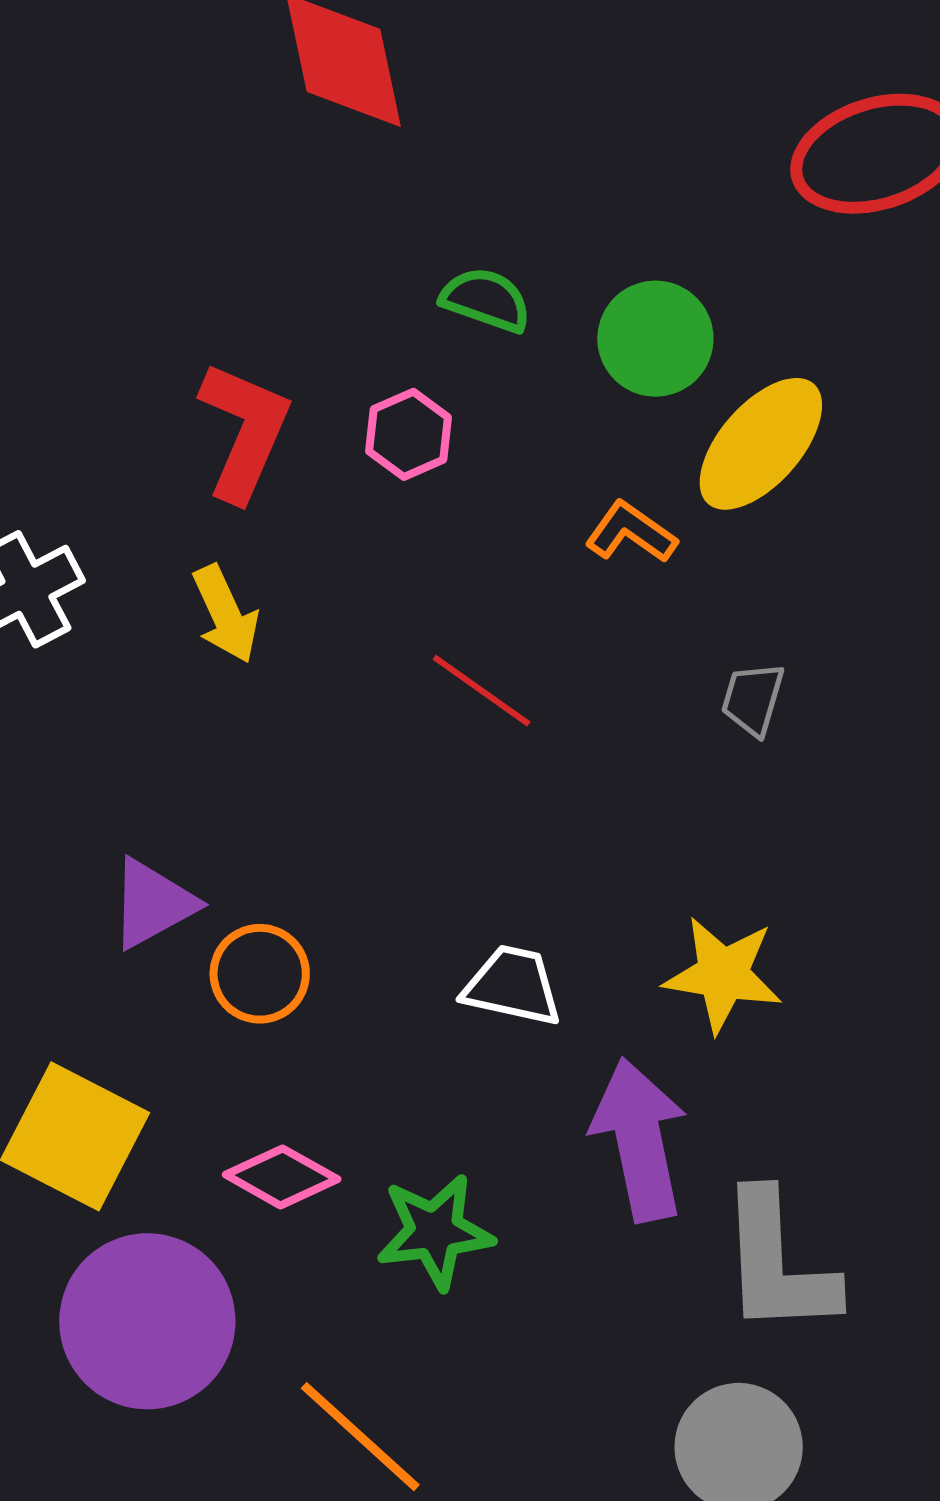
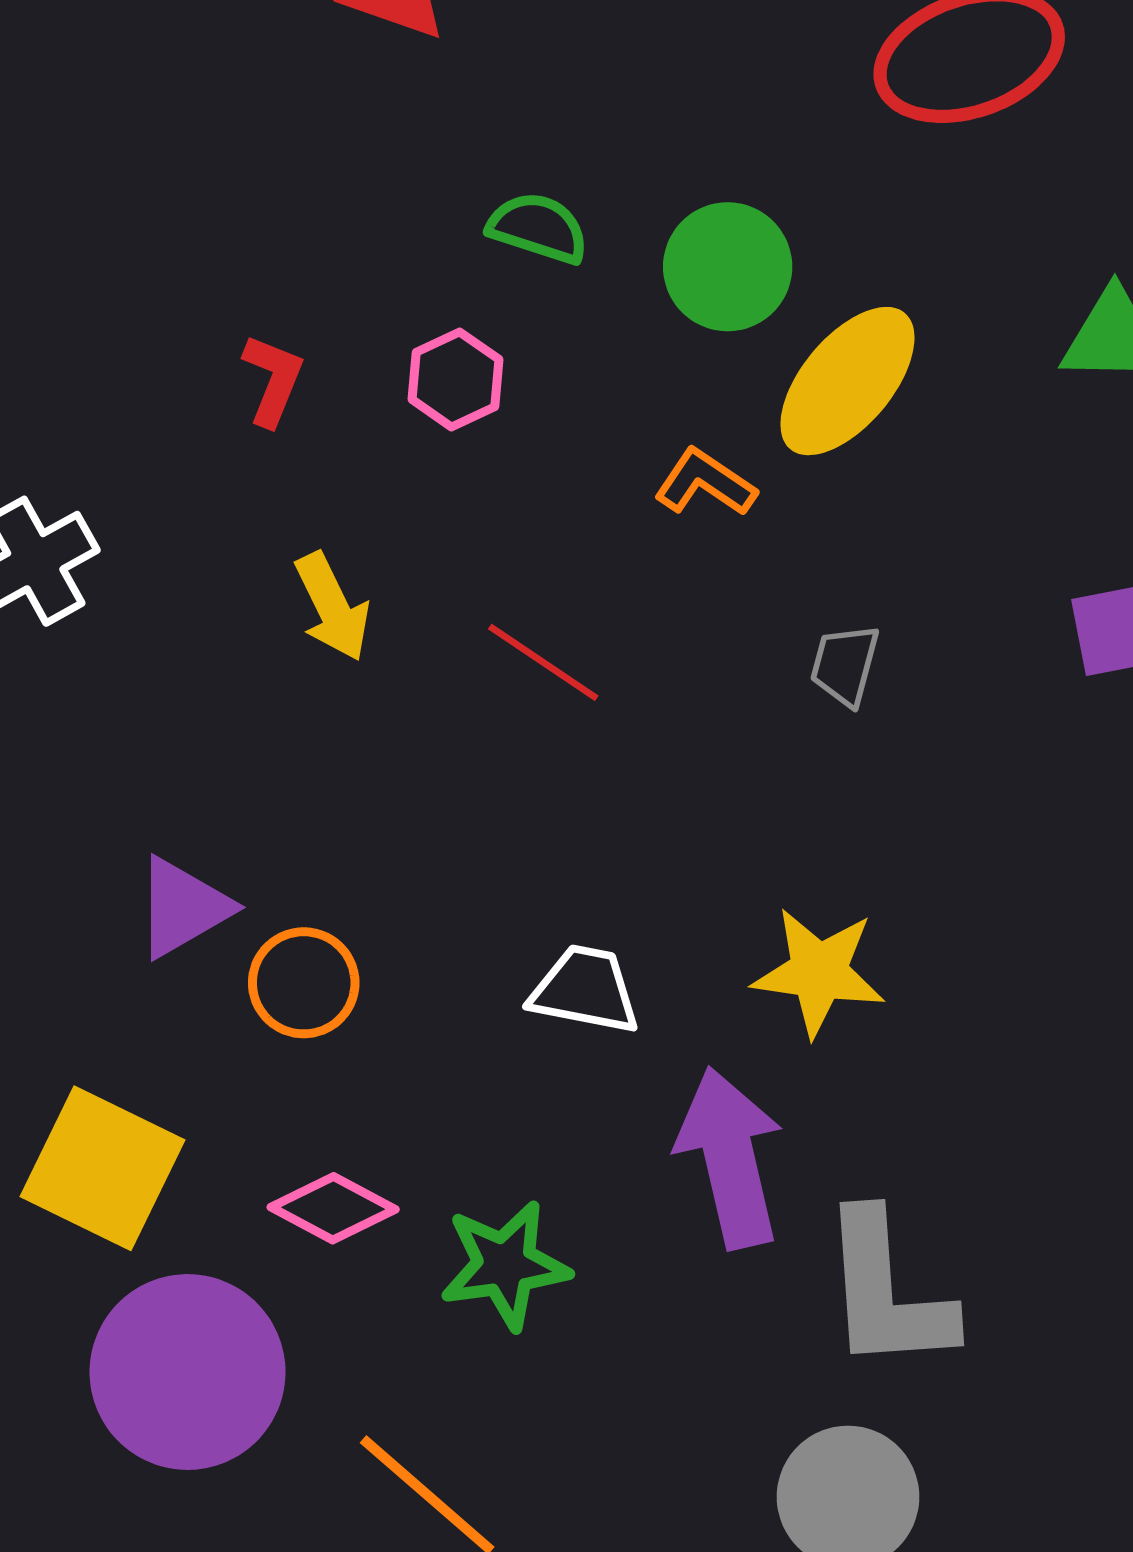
red L-shape: (244, 431) -> (273, 380), size x0.6
yellow arrow: (226, 614) -> (332, 607), moved

